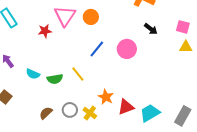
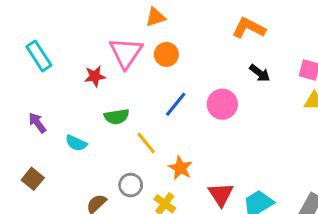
green semicircle: (55, 79) -> (117, 117), moved
orange star: (106, 97) -> (180, 168), moved
red triangle: (126, 107) -> (221, 194), turned -42
gray circle: (70, 110) -> (131, 185), moved

